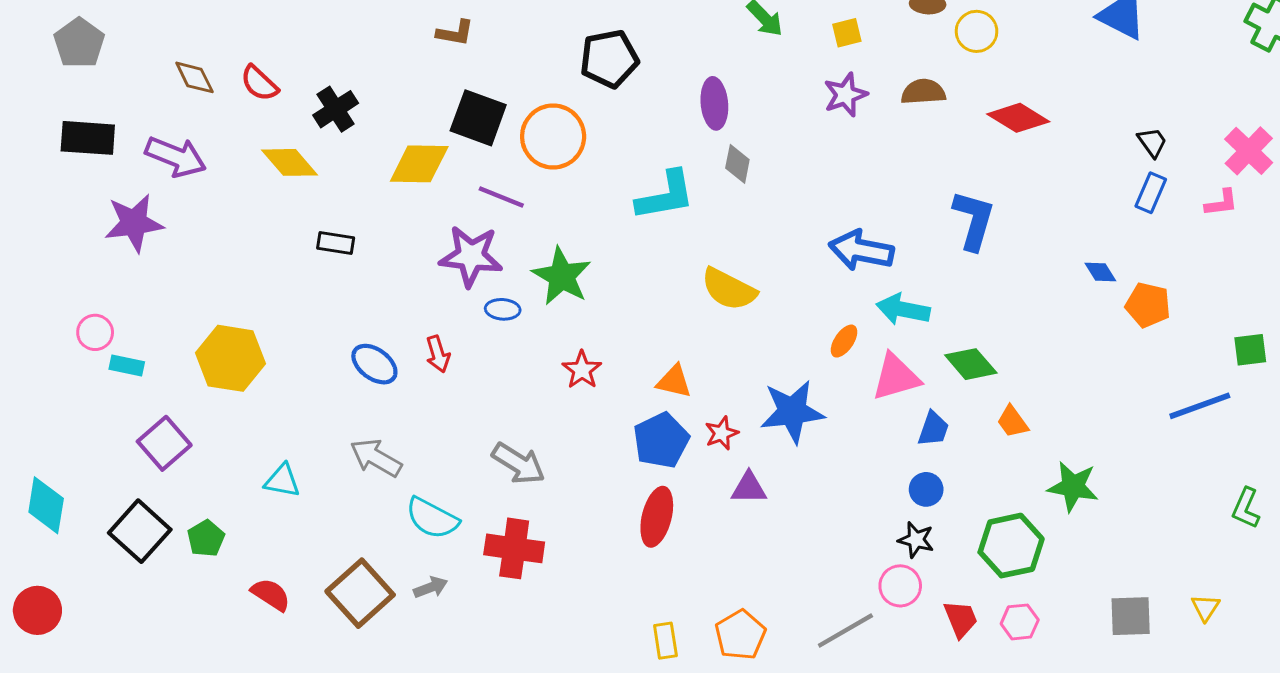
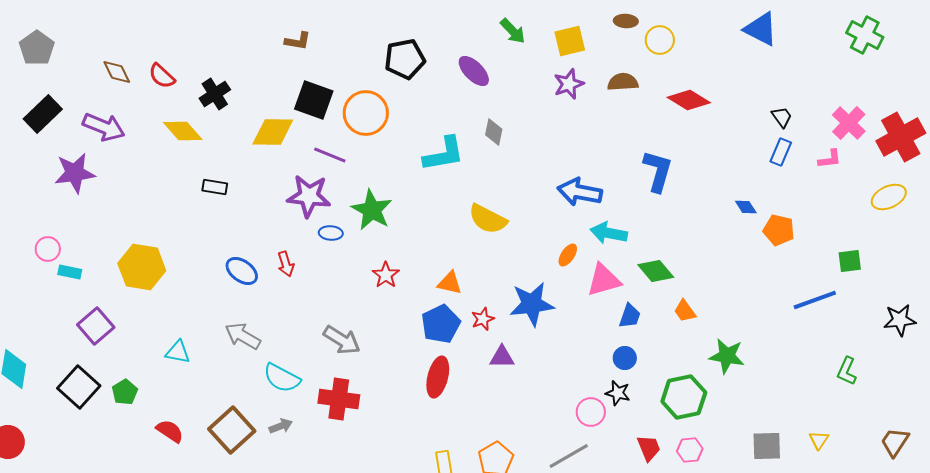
yellow square: (847, 33) -> (570, 41), size x1.5
purple ellipse: (714, 103) -> (474, 71), moved, turned -40
black rectangle: (88, 138) -> (43, 114), turned -48
pink circle: (900, 586) -> (591, 412), moved

